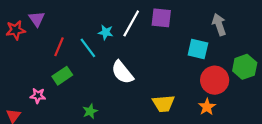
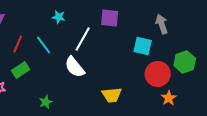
white line: (131, 23) -> (83, 39), moved
cyan star: (106, 32) -> (59, 17), moved
orange star: (207, 107) -> (169, 98), moved

